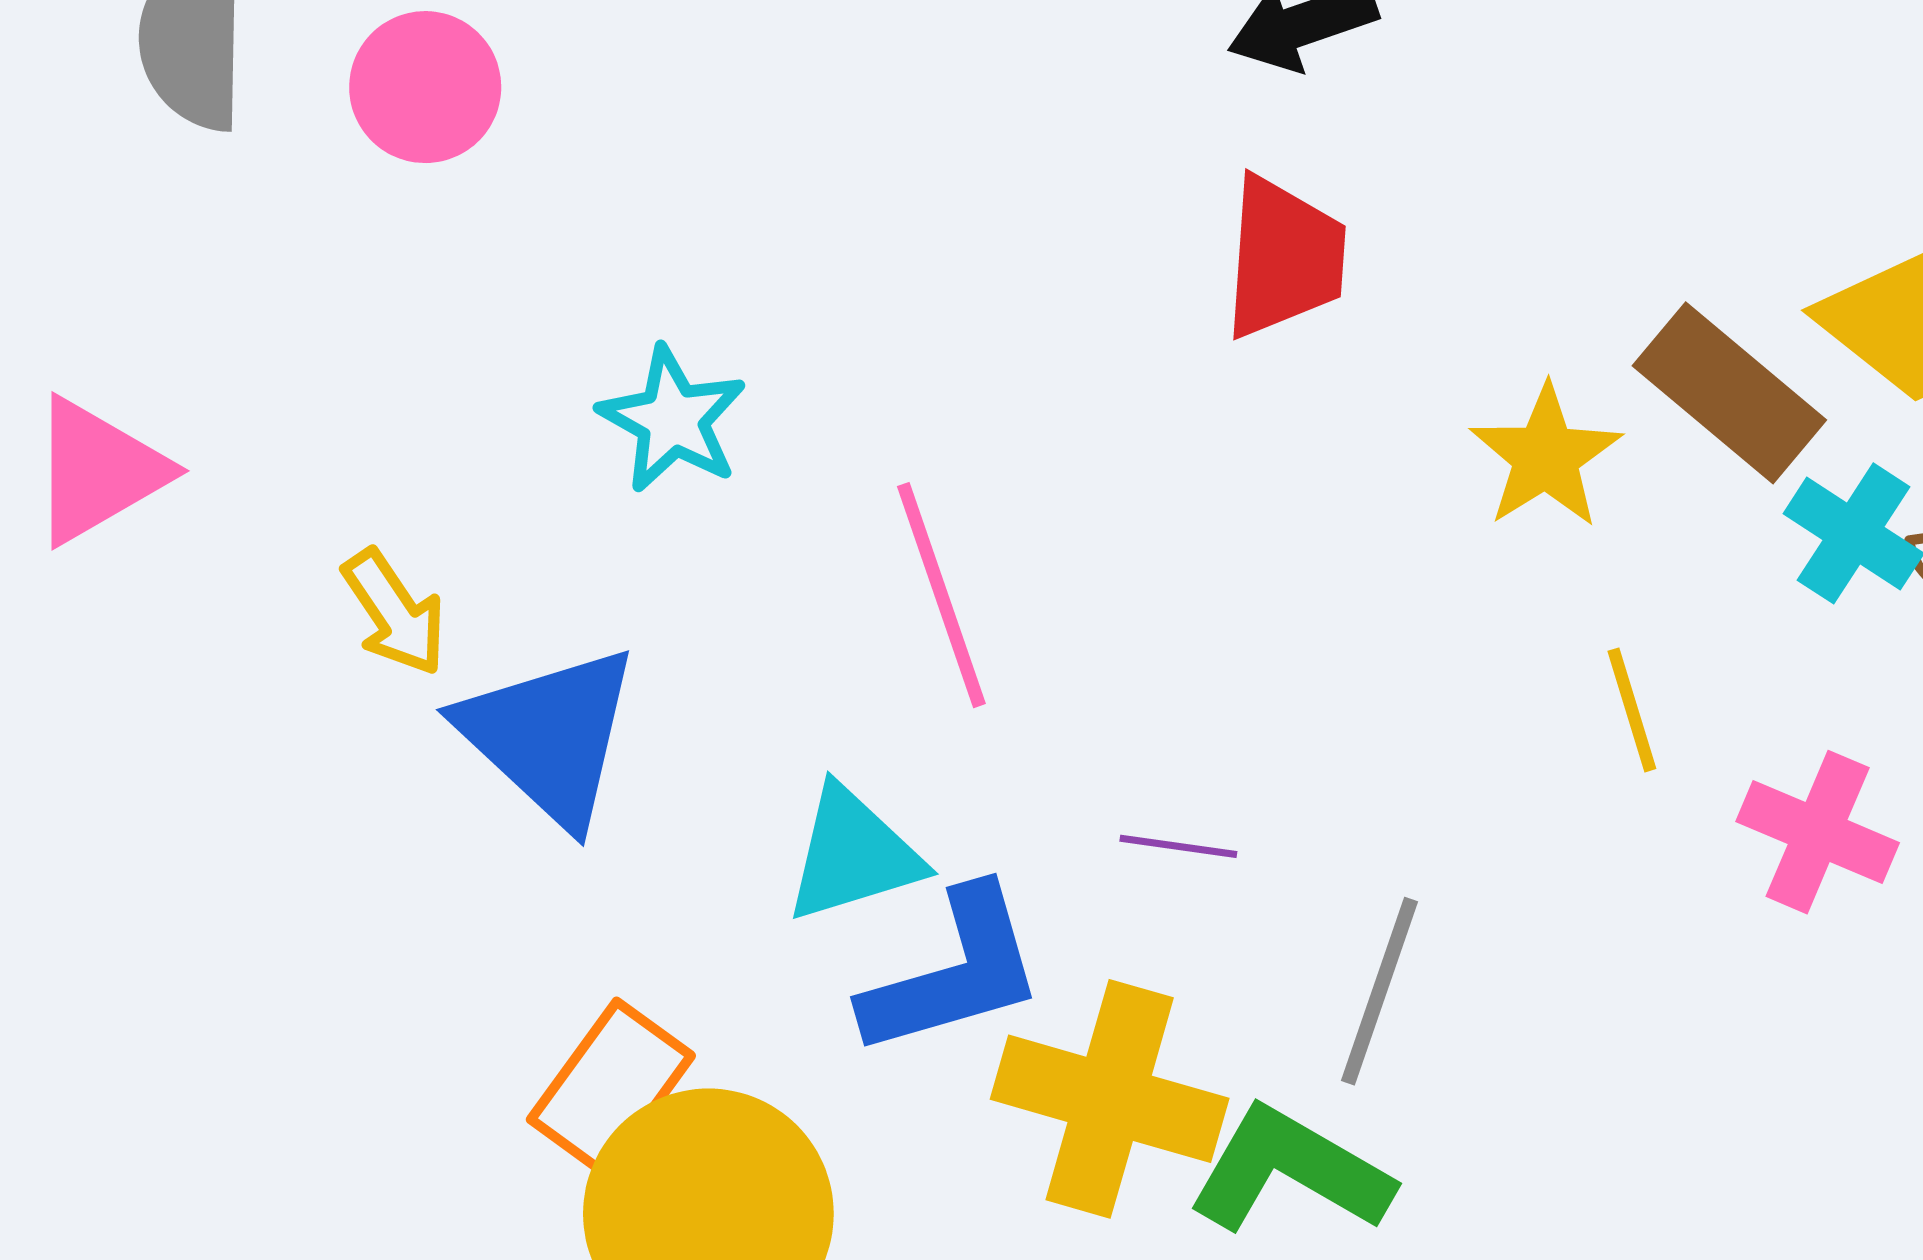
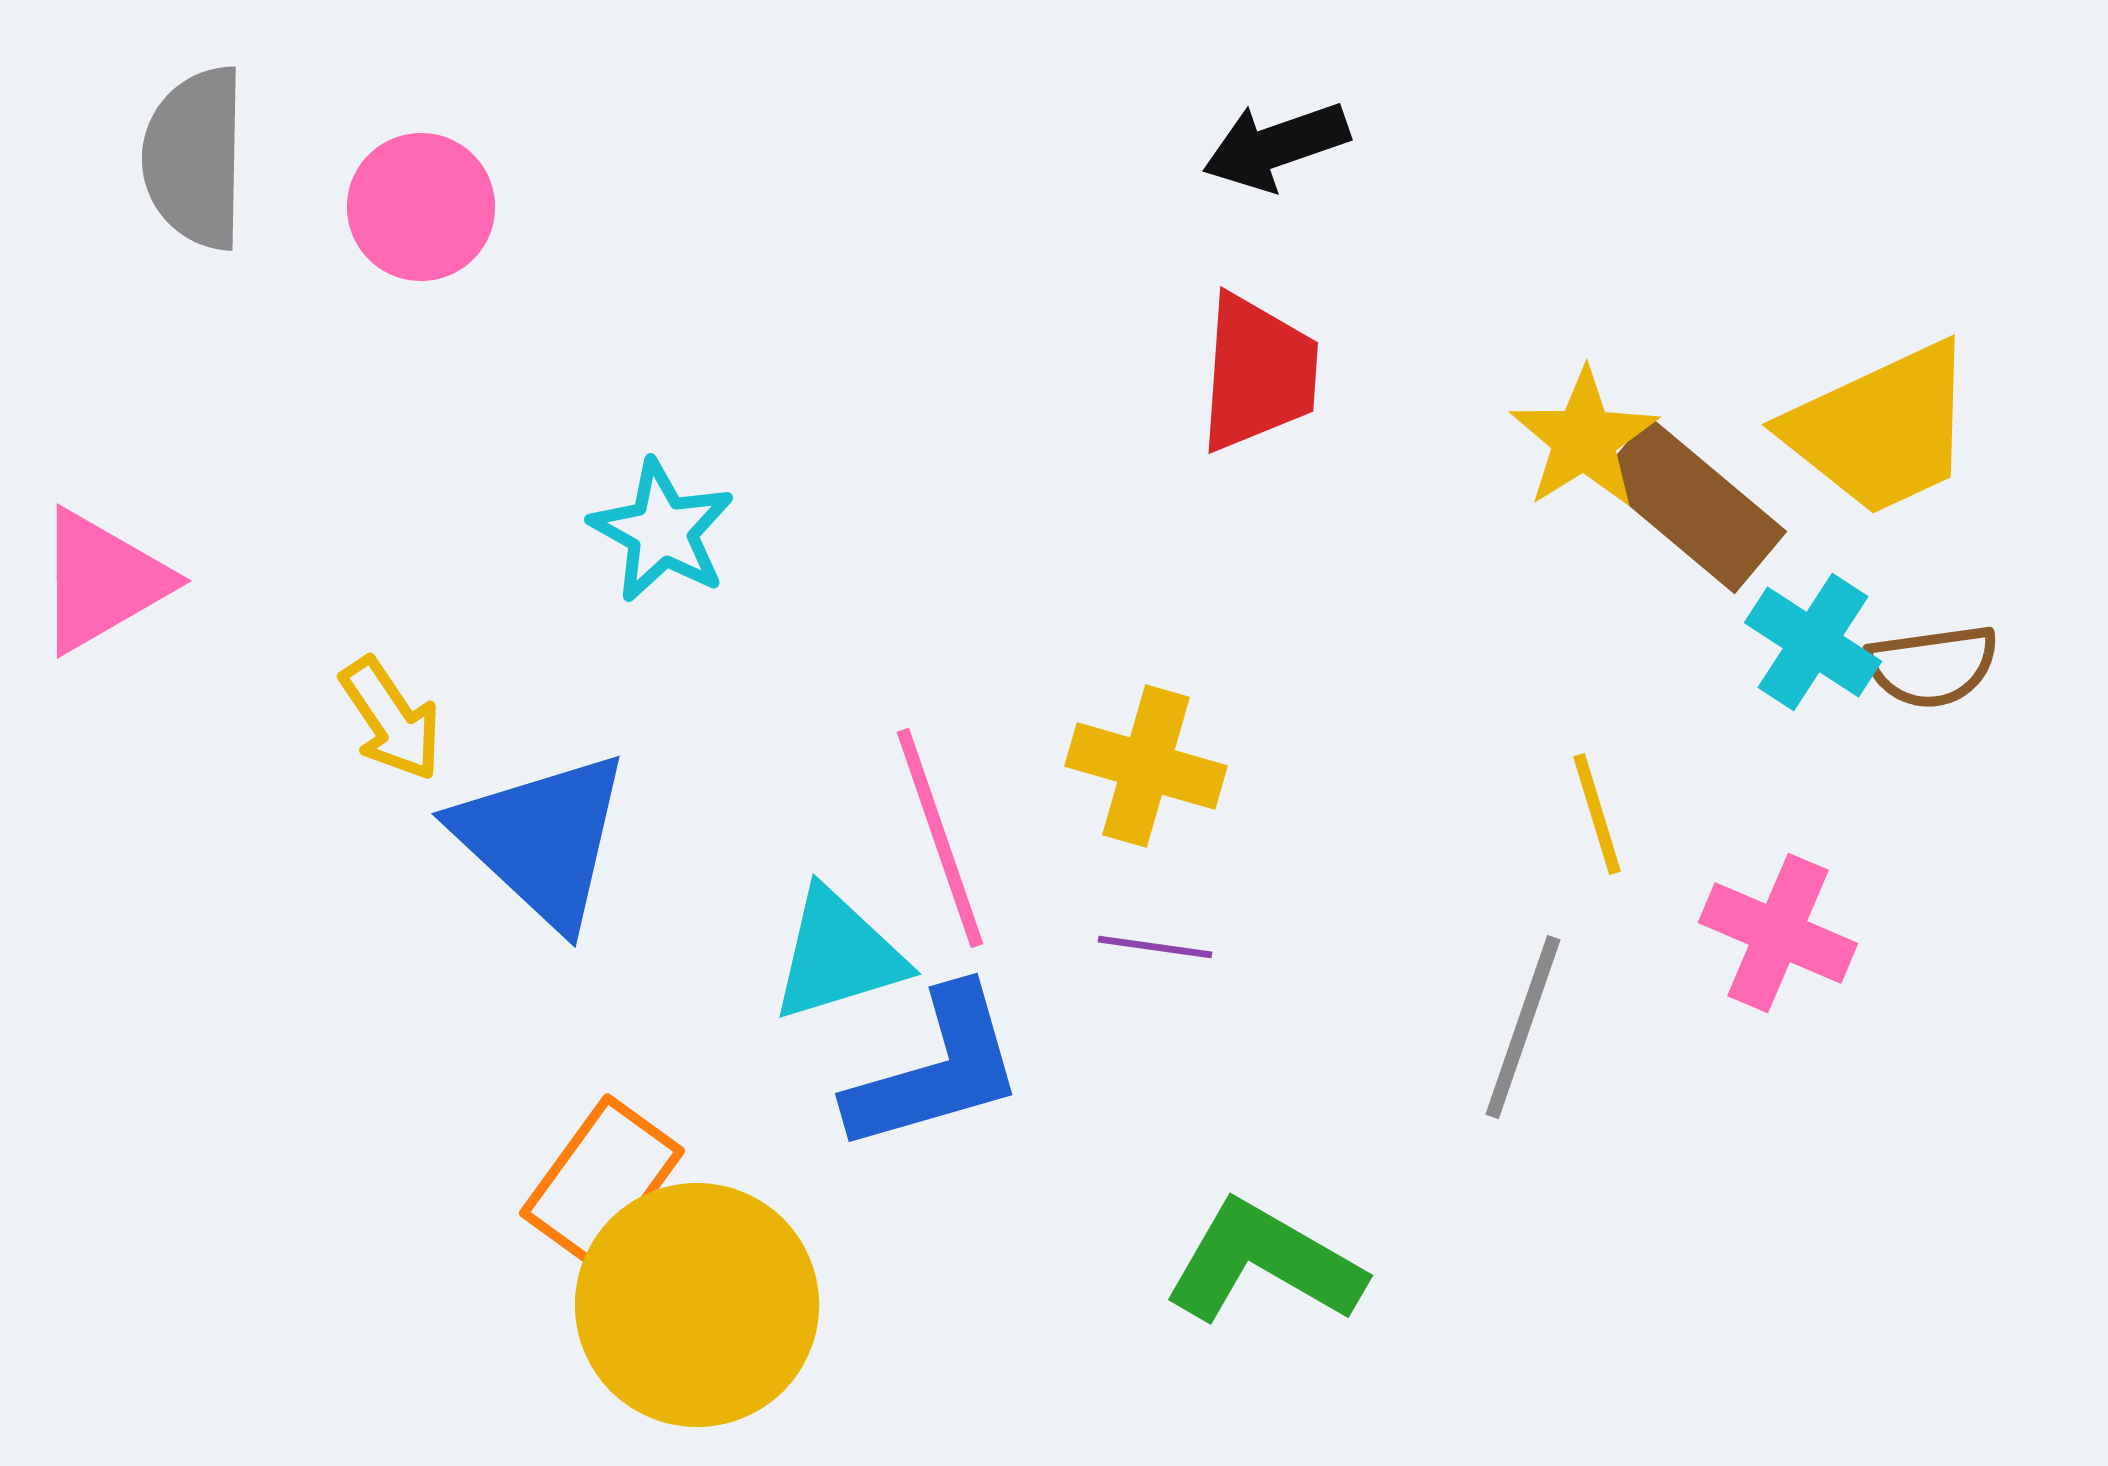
yellow star: (1546, 456) -> (1584, 439), moved
pink line: (941, 595) -> (940, 838), moved
gray line: (1379, 991) -> (1523, 1027), moved
yellow cross: (1110, 1099) -> (1146, 766), moved, size x0.7

